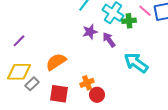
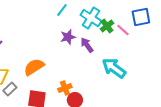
pink line: (145, 11) -> (123, 30), moved
green cross: (129, 21) -> (107, 26), turned -32

